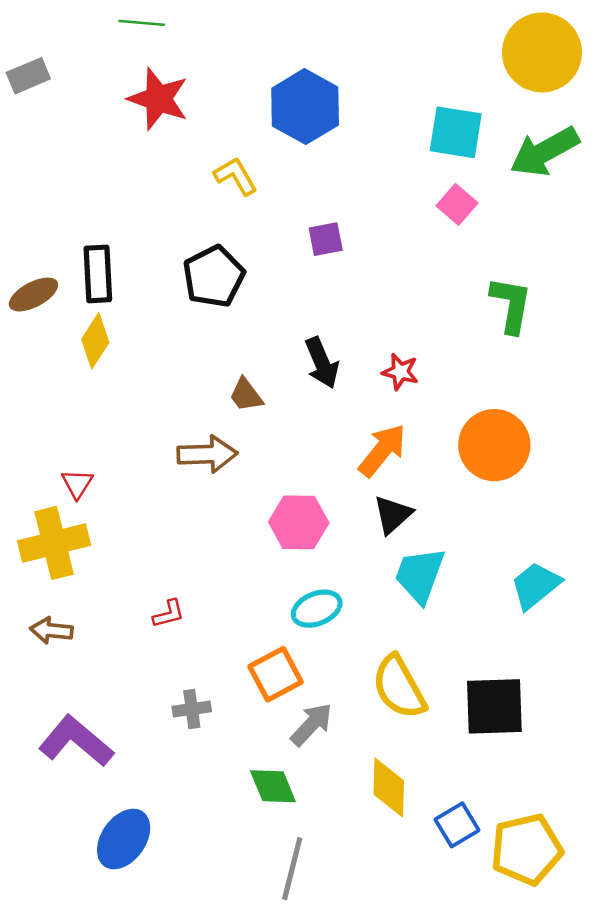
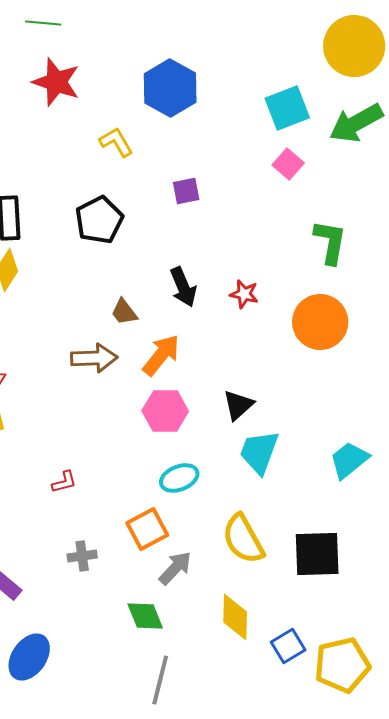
cyan square: (456, 132) -> (287, 108), turned -30
orange circle: (494, 445) -> (320, 322), moved
orange arrow: (382, 450) -> (161, 355), moved

